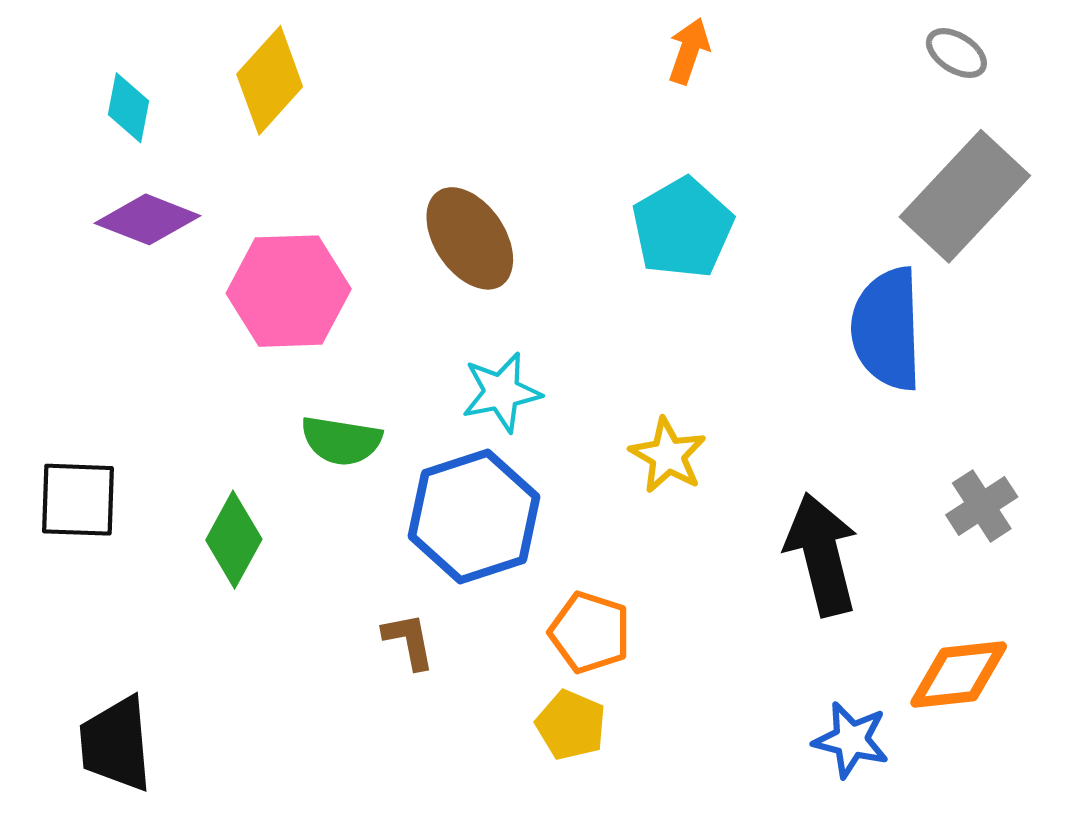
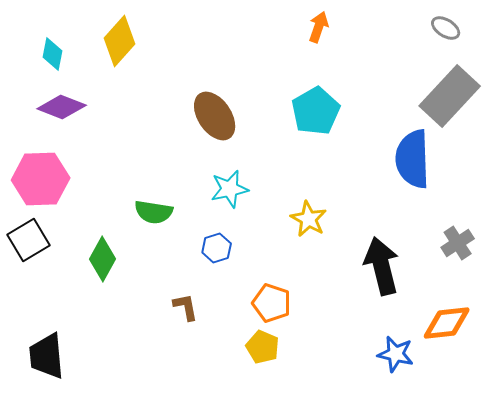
pink hexagon: (289, 291) -> (41, 179), moved
black square: (78, 500) -> (29, 240), turned -33
blue hexagon: (474, 516) -> (217, 248), size x0.5

